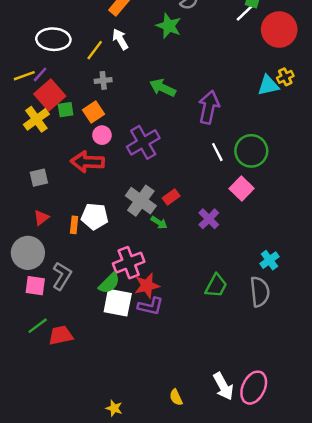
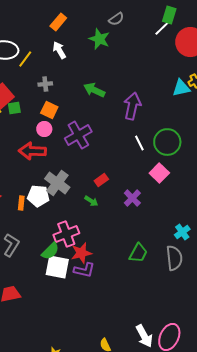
yellow line: (95, 50) -> (25, 59), moved
orange square: (93, 112) -> (49, 110), moved, turned -30
gray cross: (141, 201) -> (57, 183), moved

